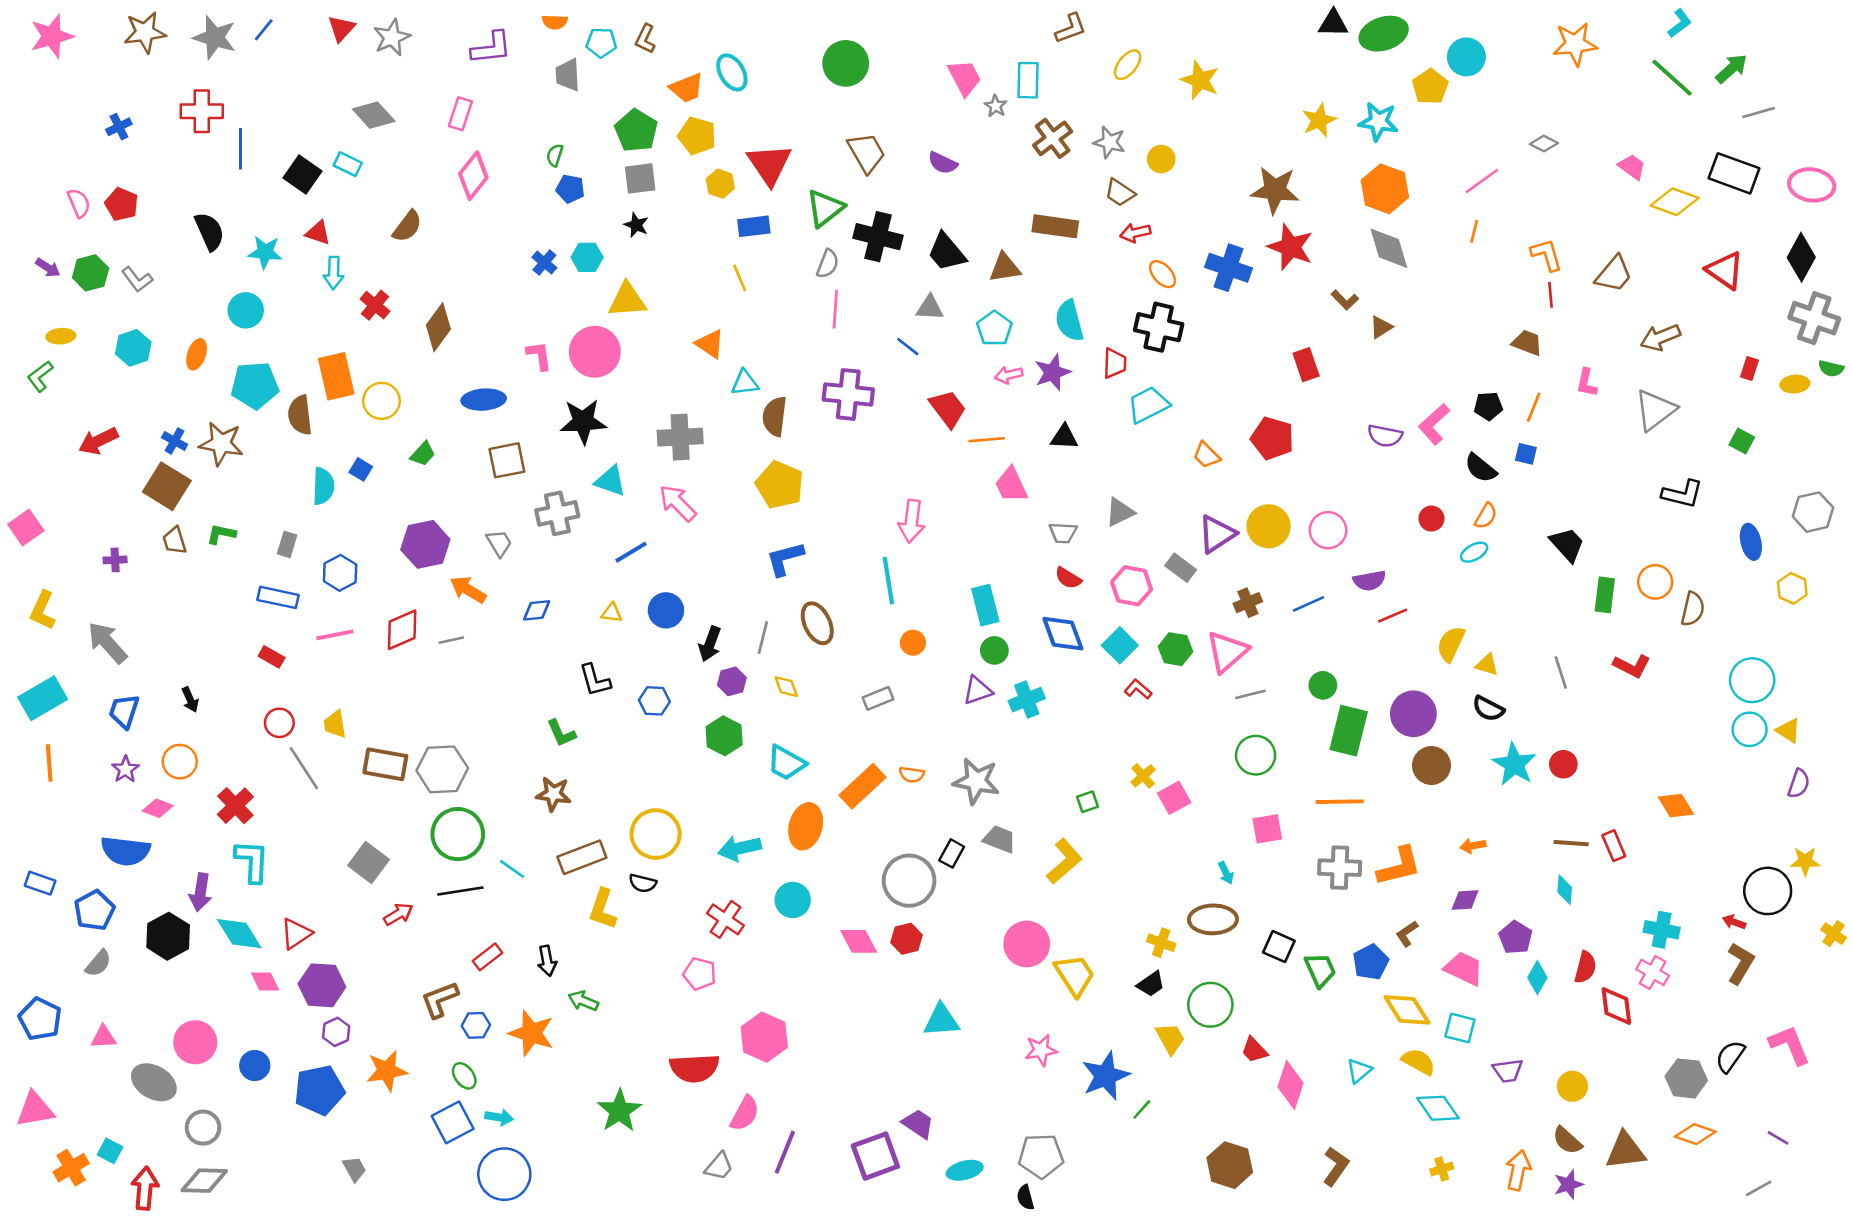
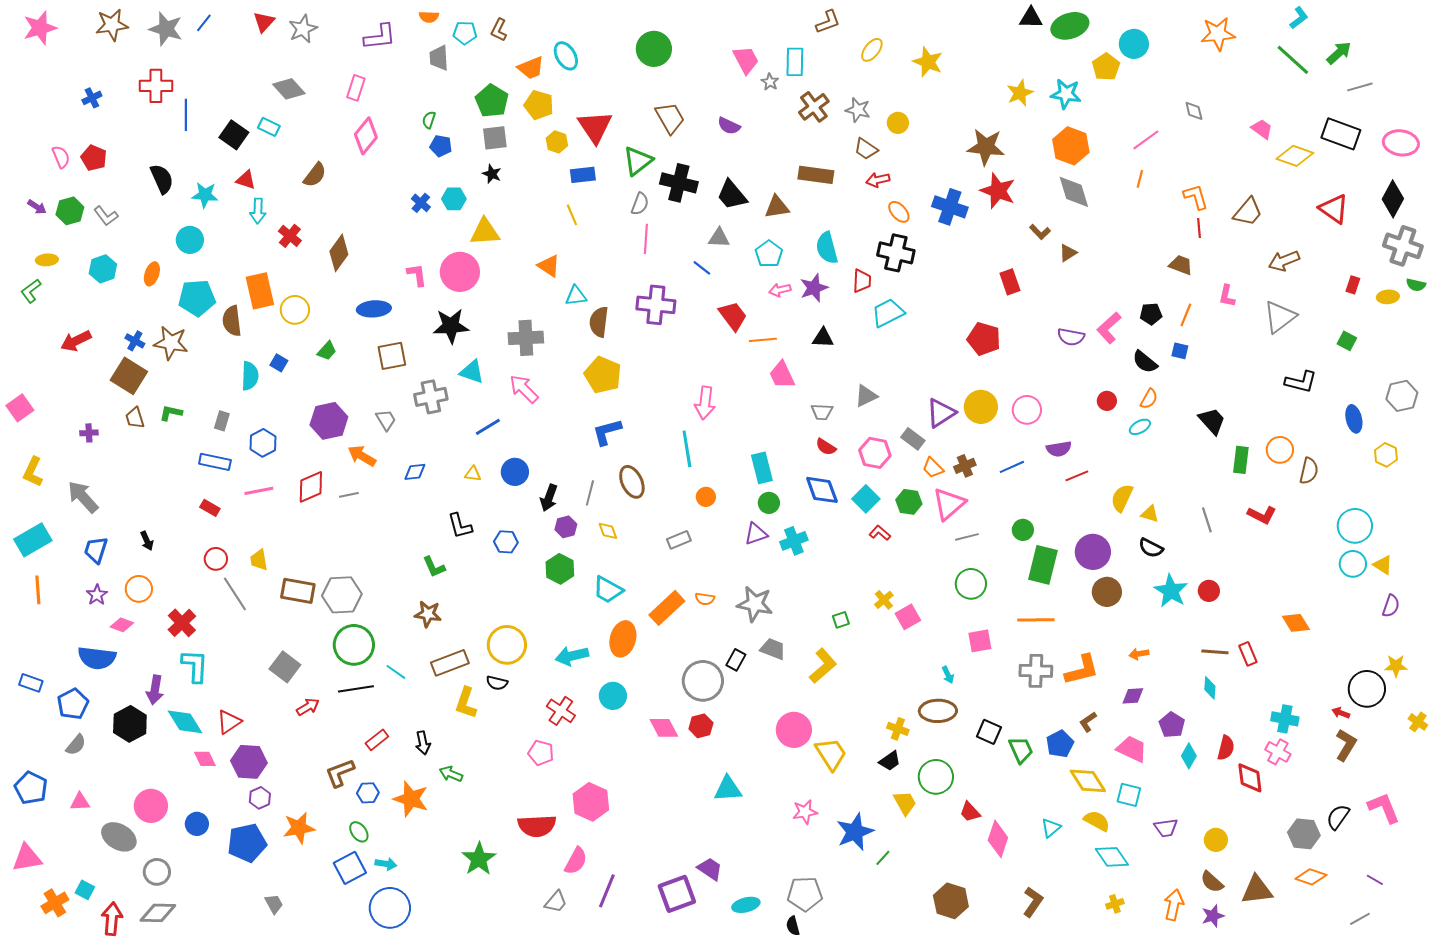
gray diamond: (1544, 144) -> (1194, 111), turned 50
orange trapezoid: (1206, 455) -> (933, 468), moved

